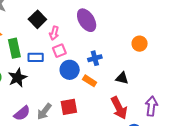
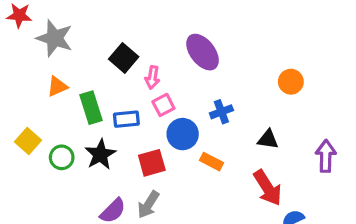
orange rectangle: (90, 81) -> (211, 162), moved
purple arrow: (151, 106) -> (326, 156), moved
red square: (69, 107) -> (152, 163), moved

